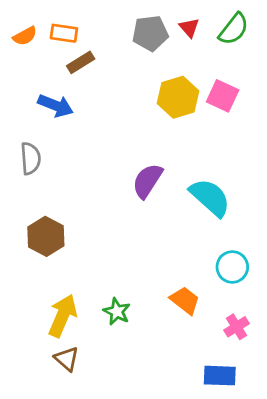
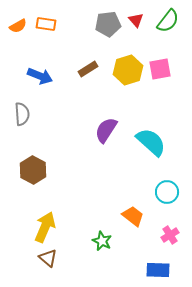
brown rectangle: (81, 62) -> (88, 69), moved
pink square: (223, 96) -> (160, 69), turned -35
green star: (117, 312) -> (102, 241), moved

